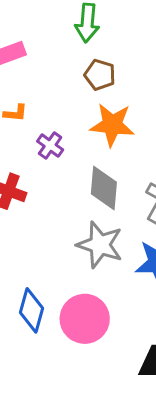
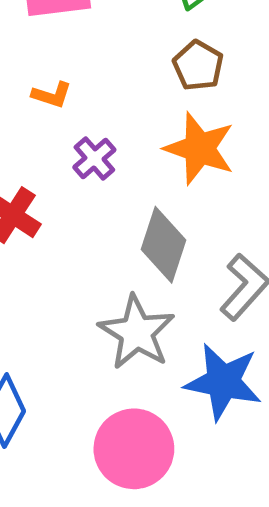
pink circle: (85, 319) -> (134, 449), moved

